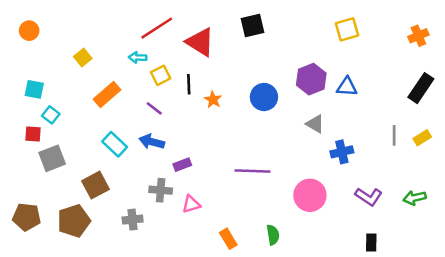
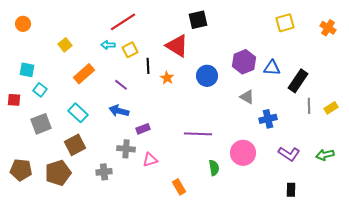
yellow square: (347, 29) -> (285, 23), moved
orange cross: (418, 36) -> (328, 28), turned -35
red triangle: (200, 42) -> (177, 46), moved
yellow square: (161, 75) -> (130, 50), moved
black rectangle: (421, 88) -> (298, 81), moved
red square: (33, 134) -> (14, 100), moved
cyan rectangle: (115, 144) -> (78, 113), moved
green semicircle: (273, 235) -> (214, 168), moved

